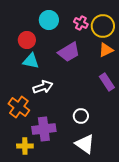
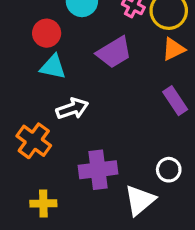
white circle: (81, 116) -> (169, 170), moved
purple cross: (44, 129) -> (98, 170), moved
white triangle: (85, 144) -> (140, 200), turned 45

